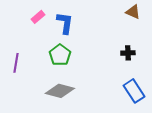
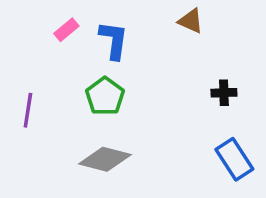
brown triangle: (133, 12) -> (191, 21), moved

